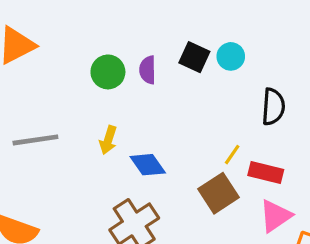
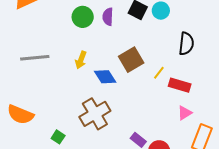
brown square: (219, 193) -> (131, 60), moved
pink triangle: (276, 216) -> (185, 113), size x0.7

